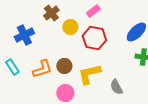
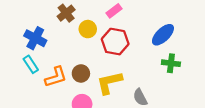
blue cross: (24, 35) -> (35, 38), turned -36
cyan rectangle: (12, 67) -> (31, 64), moved

